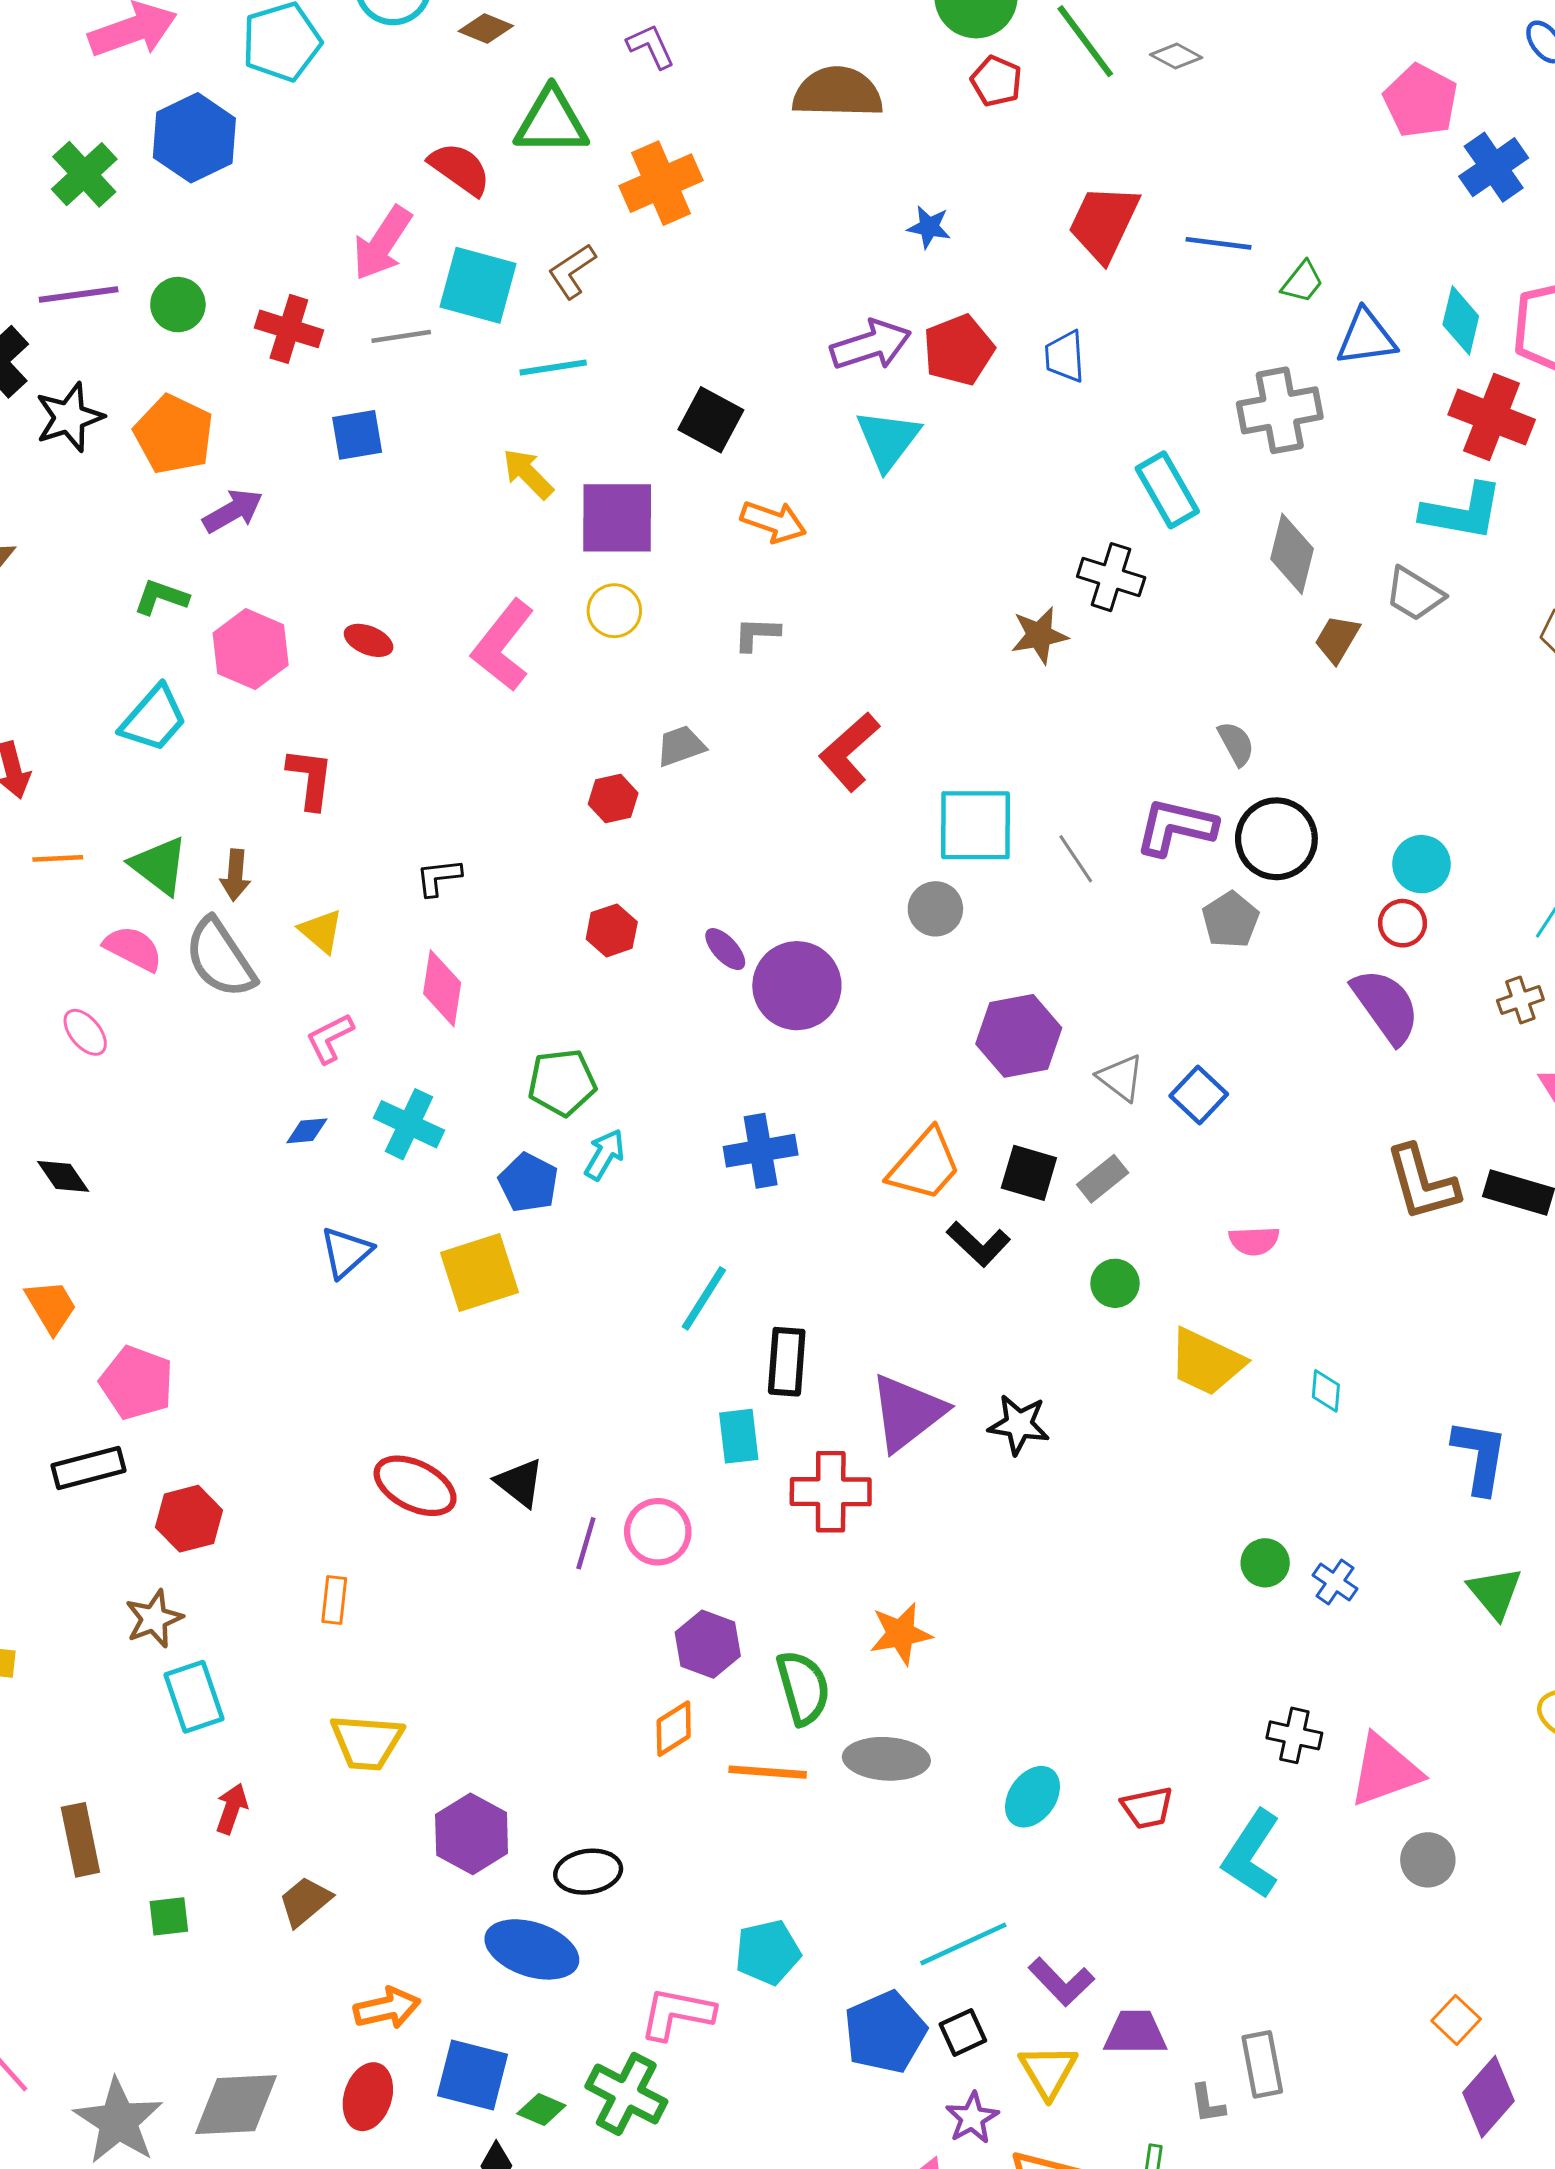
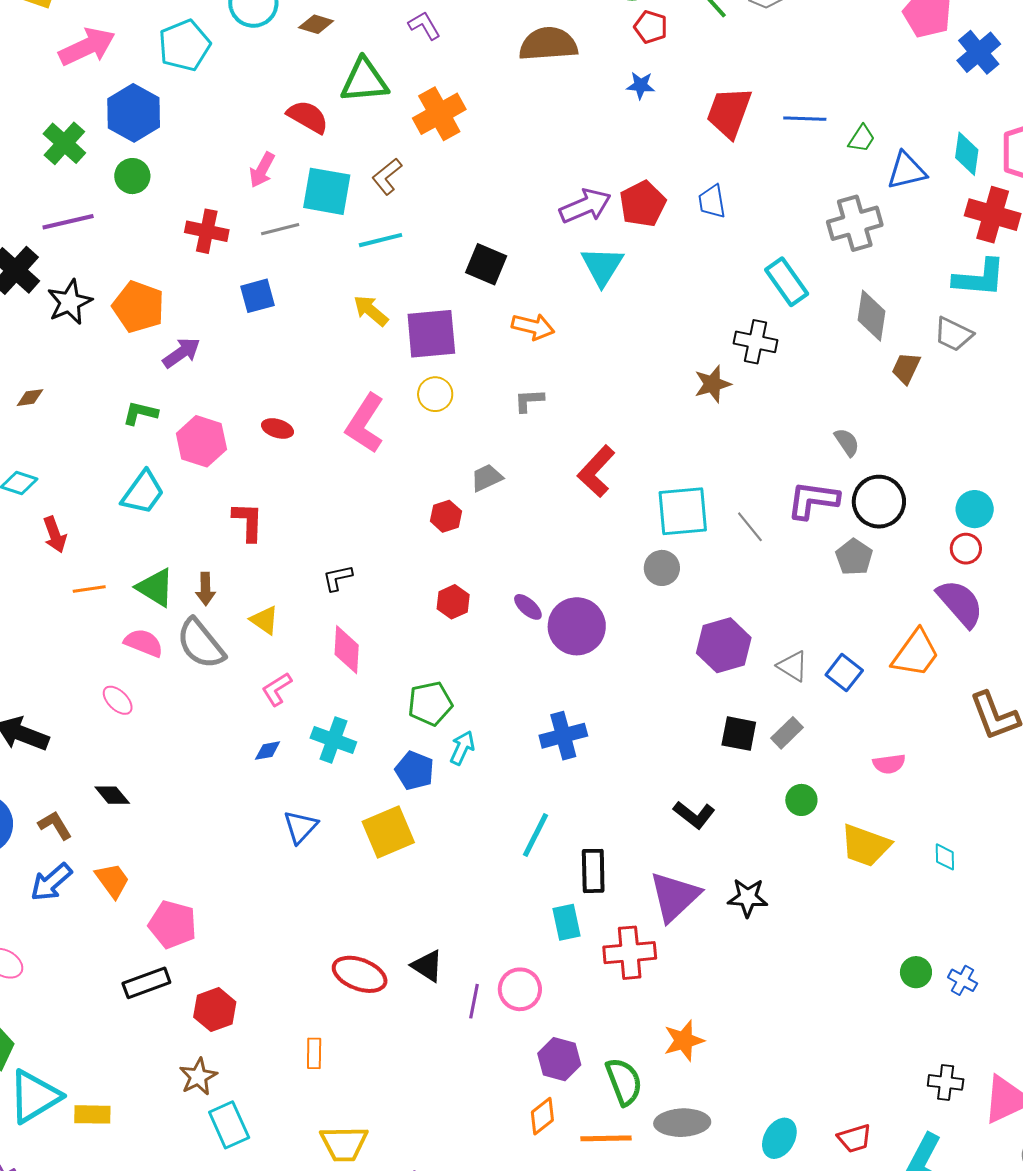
blue star: (929, 227) -> (641, 85), moved
pink arrow: (382, 243) -> (262, 170), size x0.7
green circle: (178, 305) -> (132, 176), moved
orange trapezoid: (925, 1165) -> (916, 653), moved
black L-shape: (978, 1244) -> (694, 815), moved

